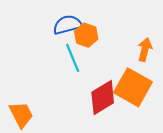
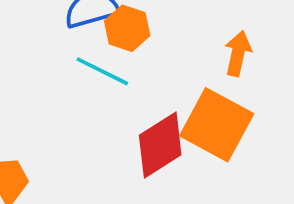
cyan line: (73, 58) -> (102, 71), turned -40

